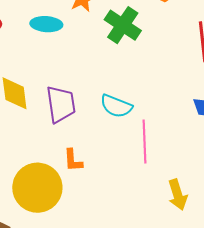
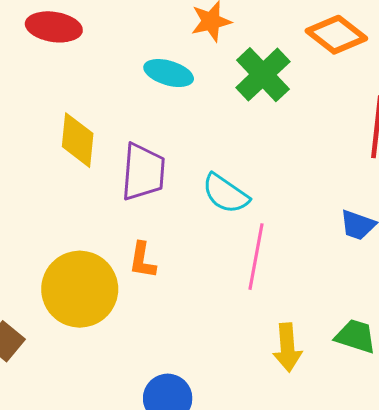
cyan ellipse: (46, 24) -> (169, 73), moved

